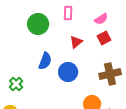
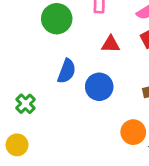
red triangle: (76, 42) -> (111, 44), turned 40

